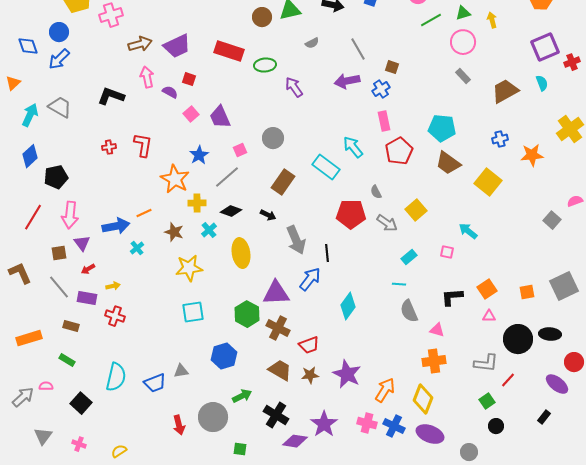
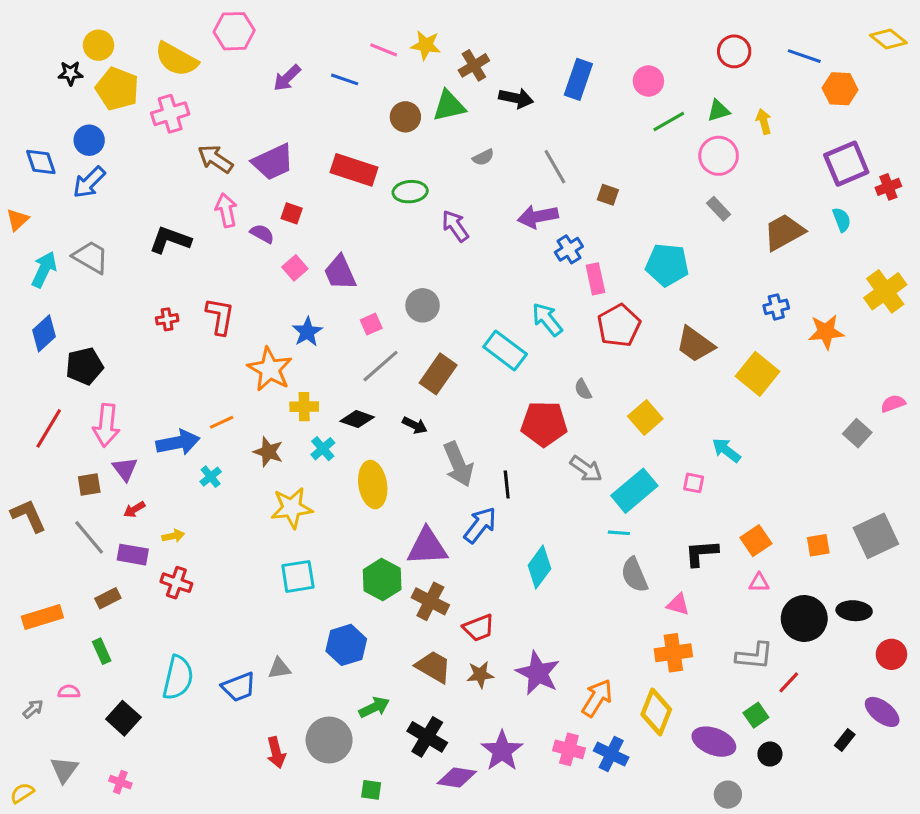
brown arrow: (140, 44) -> (215, 159), turned -130
blue cross: (381, 89) -> (569, 249), moved
cyan pentagon: (442, 128) -> (667, 265), moved
gray line: (227, 177) -> (380, 366), moved
gray arrow: (387, 223) -> (586, 469), moved
cyan rectangle: (409, 257) -> (634, 491), size x1.8
brown rectangle: (71, 326) -> (108, 598), turned -42
green rectangle: (67, 360) -> (102, 651), turned 35
purple ellipse: (557, 384) -> (882, 712), moved
gray arrow: (23, 397) -> (33, 709), size x0.6
purple ellipse: (430, 434) -> (714, 742), moved
yellow semicircle: (119, 451) -> (22, 793), moved

